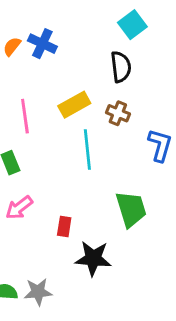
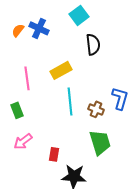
cyan square: (132, 25) -> (79, 15), moved
brown cross: (118, 113) -> (96, 109), moved

